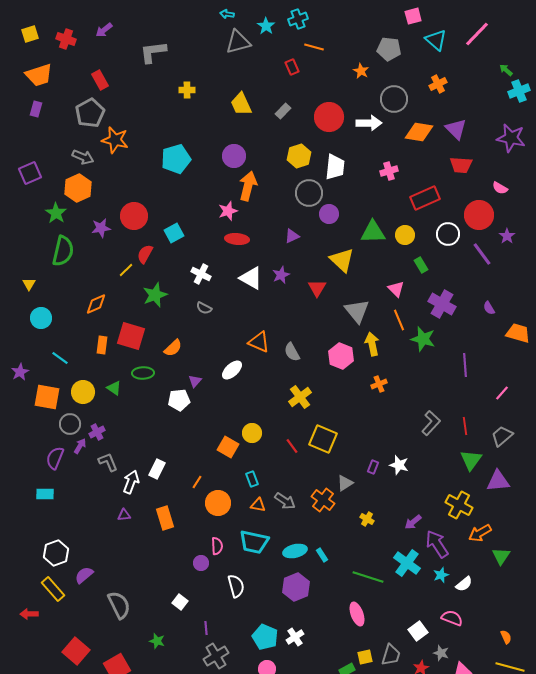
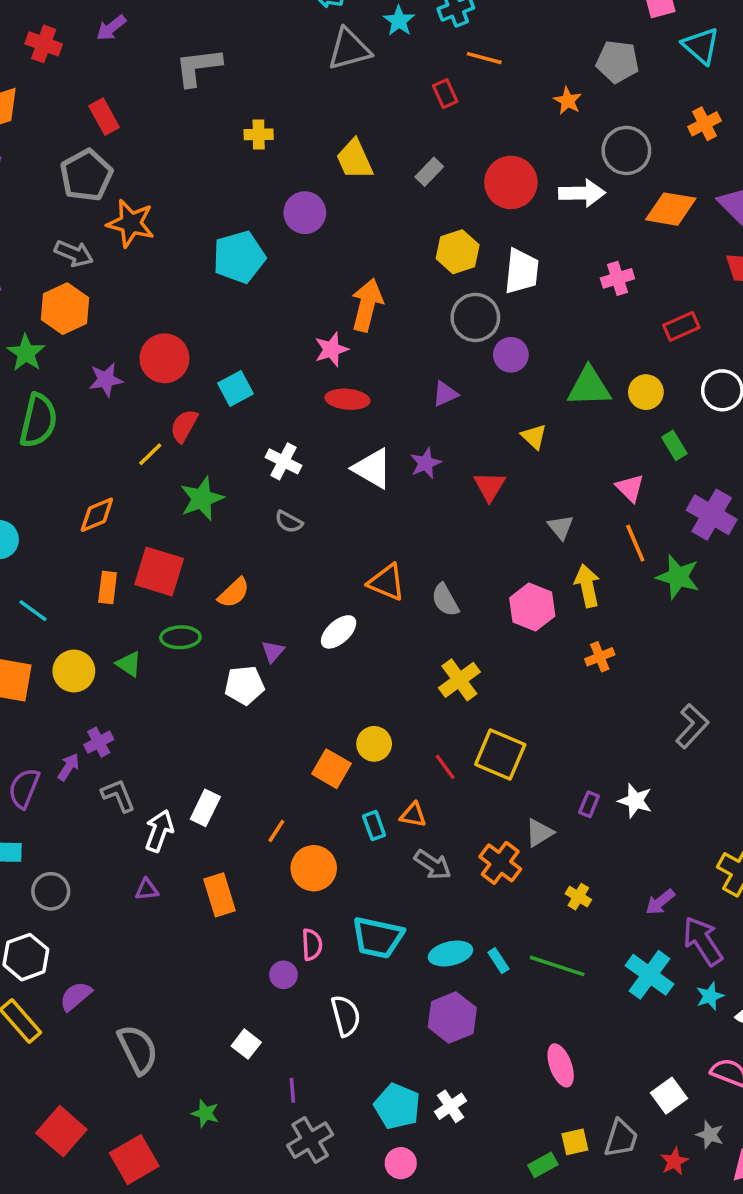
purple circle: (234, 156) -> (305, 213), moved
red rectangle: (425, 198) -> (681, 326), size x0.7
yellow triangle: (342, 260) -> (534, 437), size x0.6
gray triangle: (357, 311) -> (561, 527), size x0.6
gray circle: (70, 424) -> (51, 891), moved
orange triangle: (258, 505) -> (413, 815), moved
green line: (368, 577) -> (557, 966), moved

